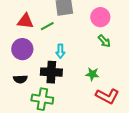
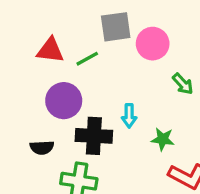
pink circle: (100, 17) -> (153, 44), moved
purple circle: (22, 49) -> (64, 101), moved
cyan arrow: (60, 51) -> (129, 116), moved

